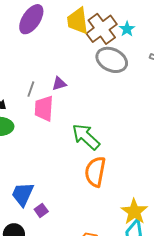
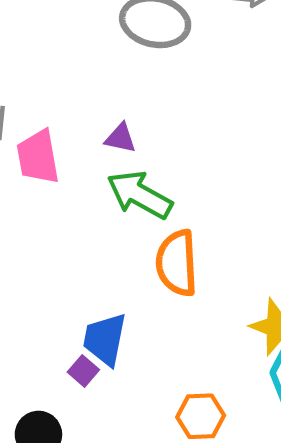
purple triangle: (59, 84) -> (120, 138), moved, turned 42
blue trapezoid: (23, 194) -> (105, 339), moved

